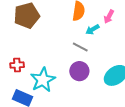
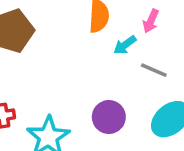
gray line: (80, 47) -> (154, 70), moved

